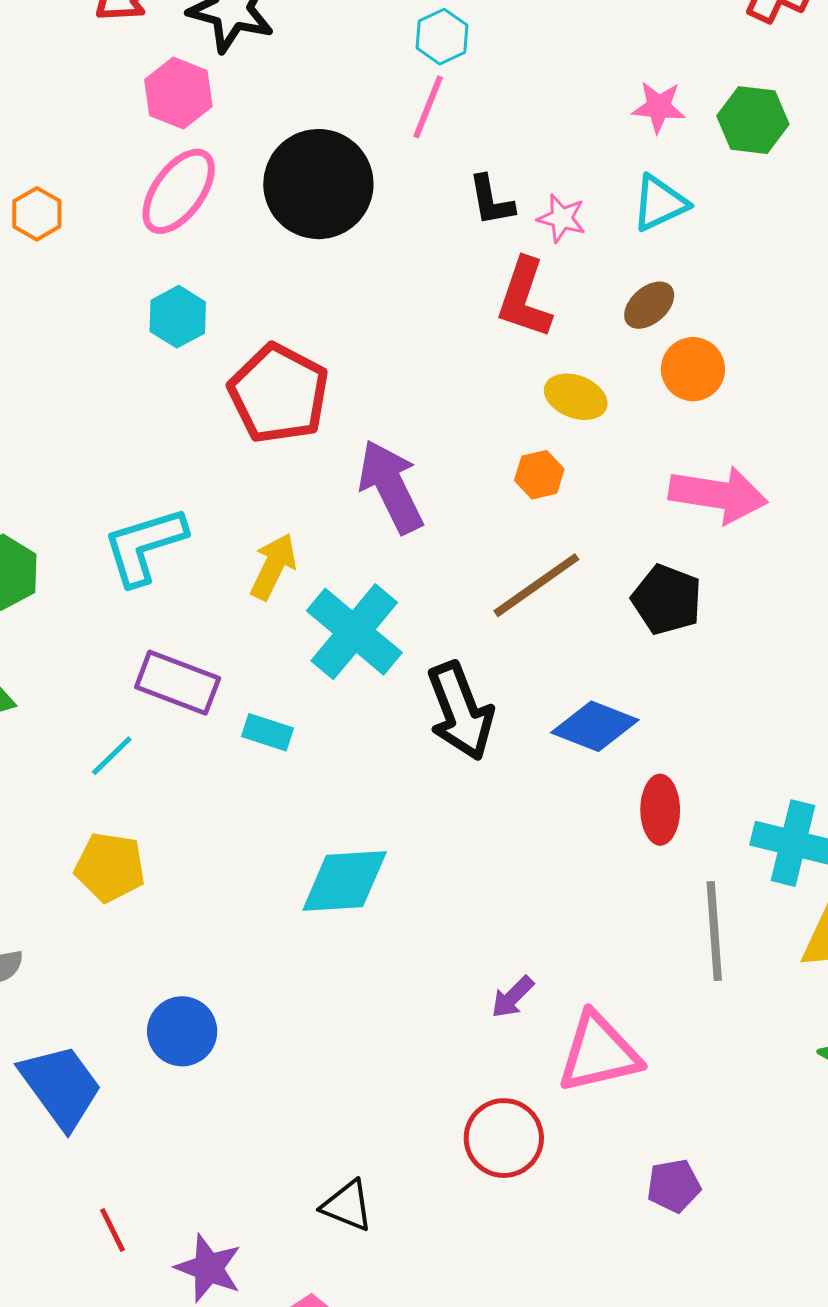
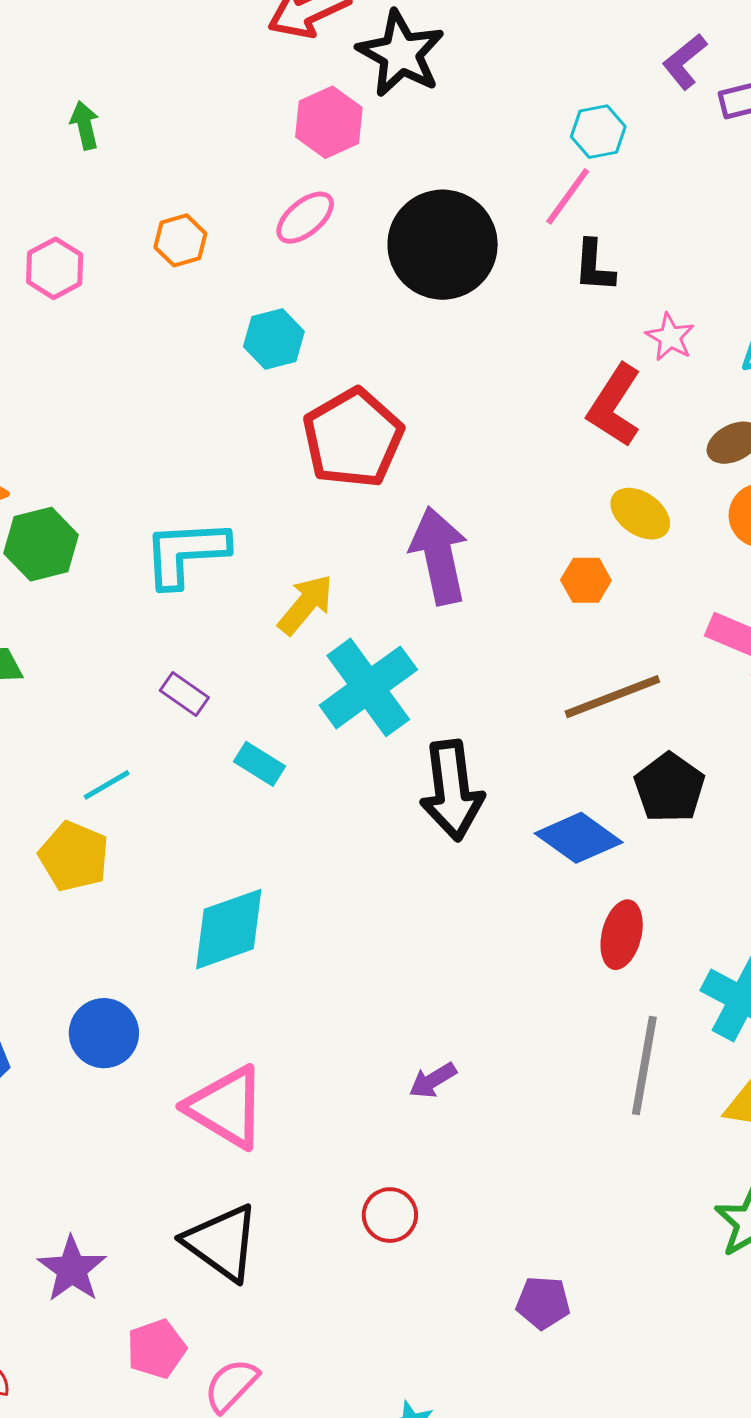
pink ellipse: (179, 191) -> (305, 218), size x0.7
black L-shape: (491, 200) -> (594, 266), moved
orange hexagon: (37, 214) -> (180, 240), moved
brown line: (536, 585) -> (612, 697), moved
black pentagon: (667, 600) -> (670, 788), moved
purple rectangle: (178, 683) -> (184, 694), size x0.6
cyan line: (112, 756) -> (107, 785), moved
cyan diamond: (345, 881) -> (229, 929), moved, turned -30
pink triangle: (599, 1053) -> (226, 1107), moved, turned 30
red circle: (504, 1138) -> (390, 1215), size x0.7
black triangle: (347, 1206) -> (222, 1242), size x1.5

